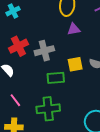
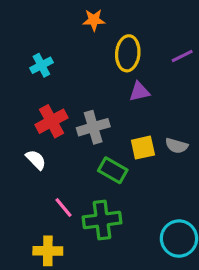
green rectangle: (56, 78) -> (113, 170), turned 36
pink line: (15, 100) -> (63, 208), moved

